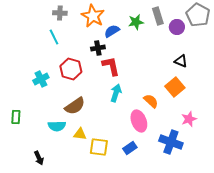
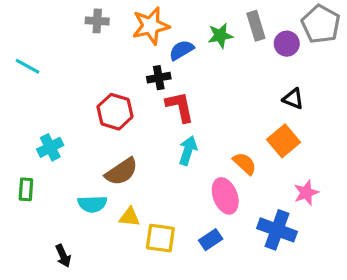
orange star: (93, 16) -> (151, 26), turned 30
cyan line: (54, 37) -> (28, 66), moved, turned -35
cyan cross: (41, 79) -> (50, 147), moved

